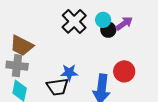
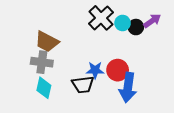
cyan circle: (103, 20) -> (123, 23), moved
red circle: (124, 71) -> (118, 70), moved

